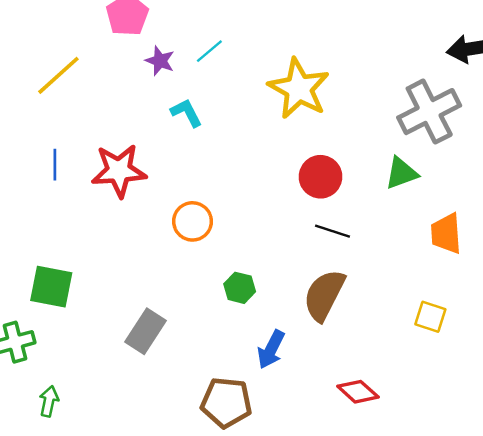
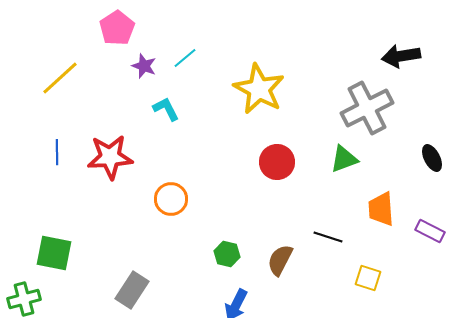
black line: (333, 231) -> (328, 237), moved
green hexagon: (240, 288) -> (227, 254), moved
brown semicircle: (324, 295) -> (280, 260), size x0.7

